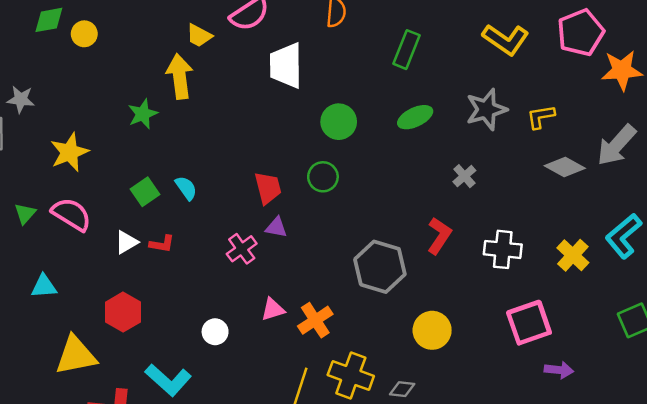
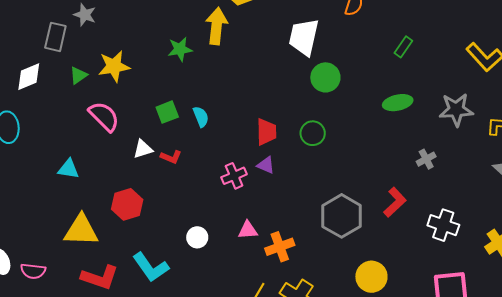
green rectangle: (407, 50) -> (403, 47), size x0.7
green circle: (339, 122) -> (325, 77), moved
green triangle: (25, 214) -> (78, 75), moved

